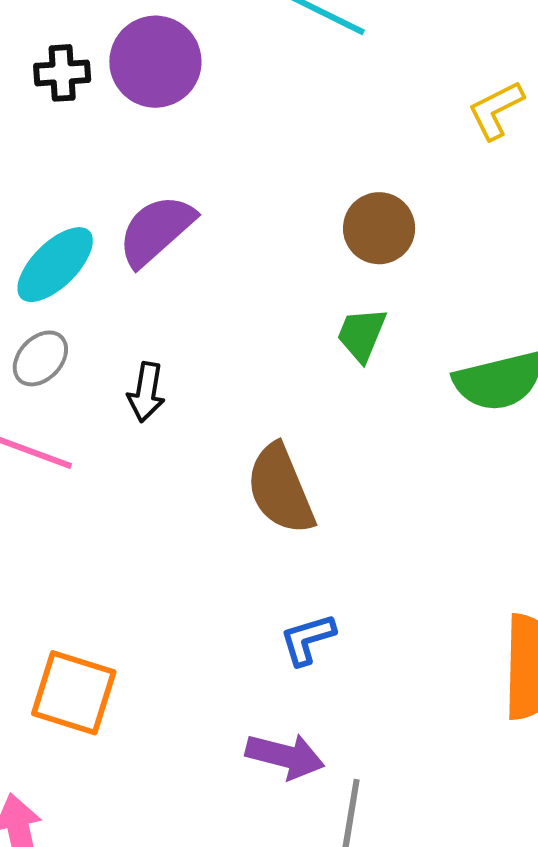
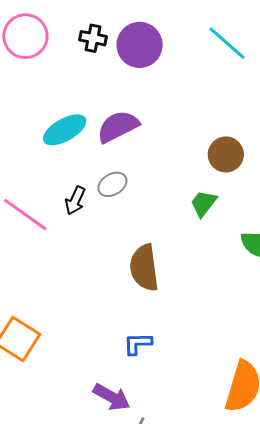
gray ellipse: (40, 358) -> (112, 184), moved
black arrow: (146, 392) -> (75, 201), moved

